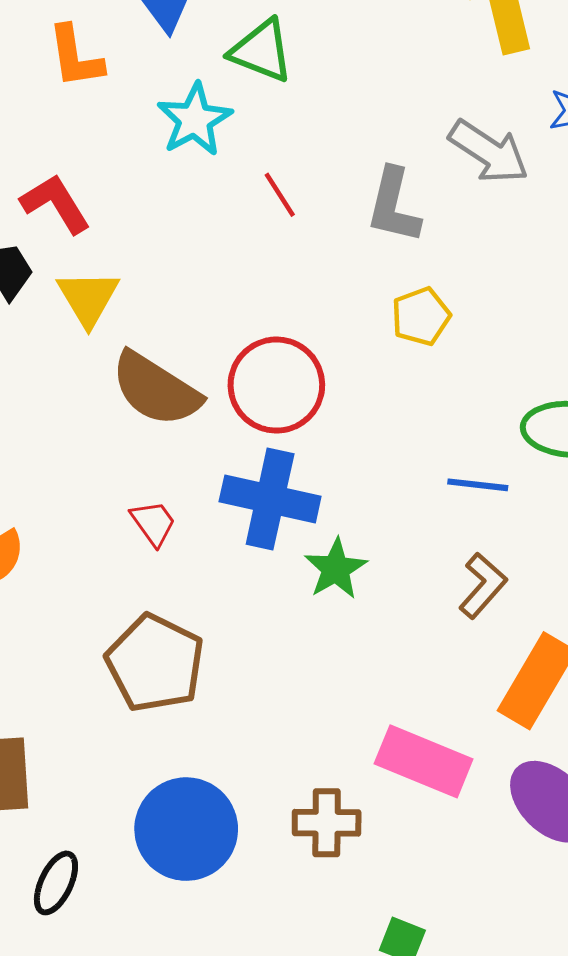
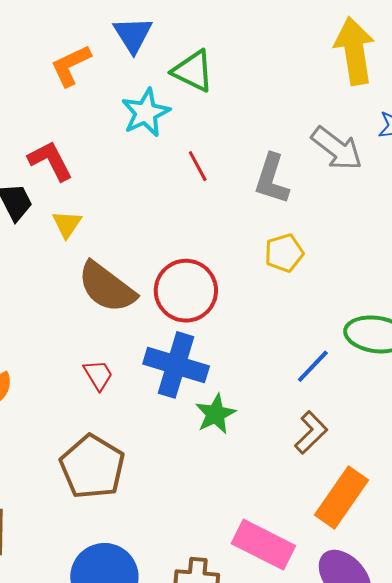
orange L-shape: (75, 57) -> (71, 65), turned 69
yellow triangle: (88, 298) -> (67, 224), size x0.7
blue line: (478, 485) -> (313, 366), turned -57

